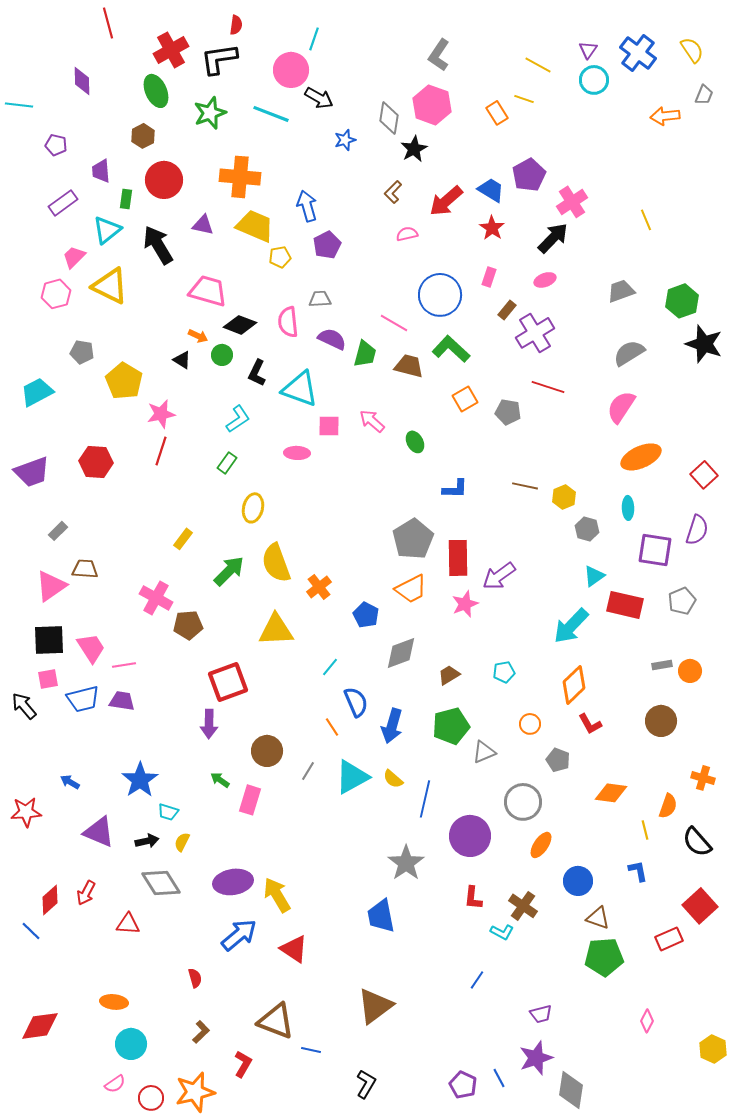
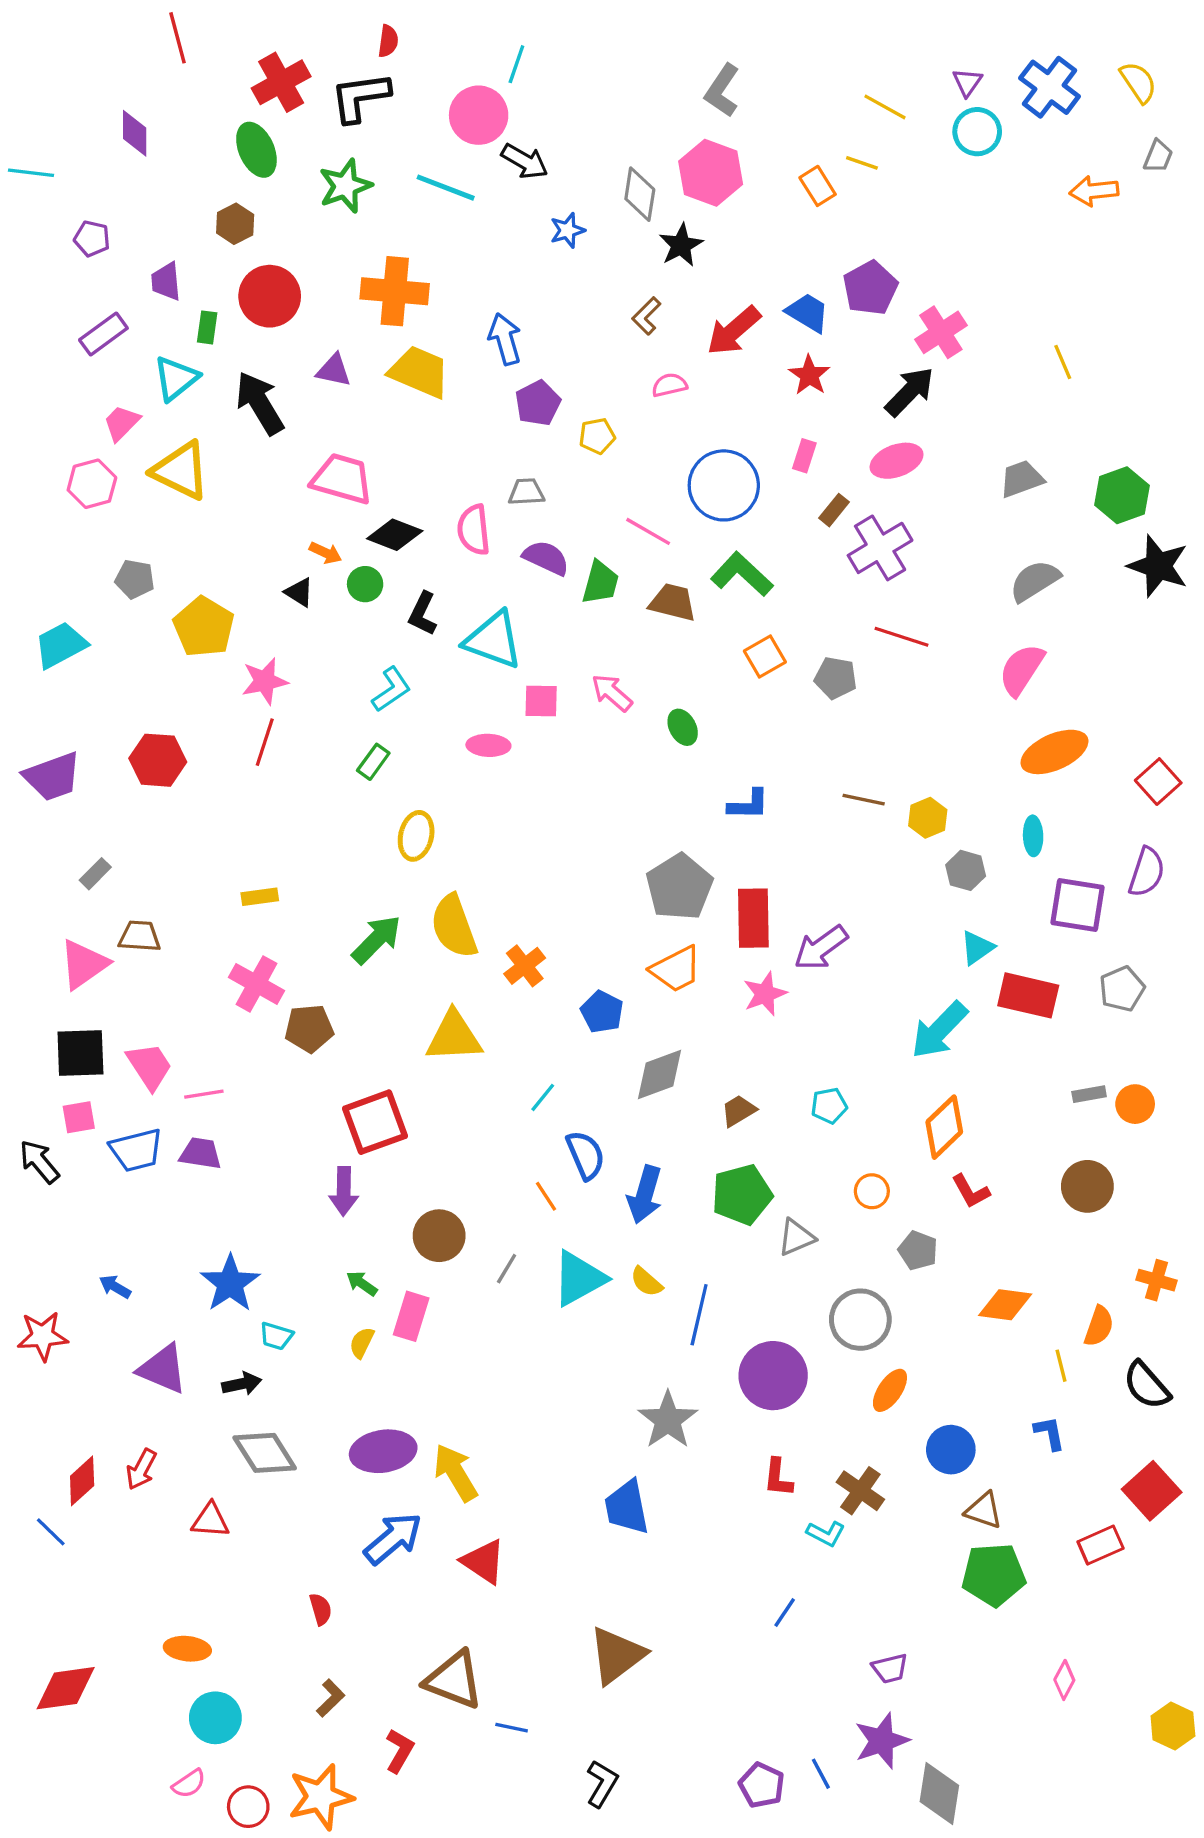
yellow pentagon: (280, 257) -> (597, 436), moved
pink ellipse: (545, 280) -> (897, 461), size x1.4
yellow rectangle: (183, 539) -> (260, 897), moved, turned 45
yellow semicircle: (182, 842) -> (362, 1343), moved

